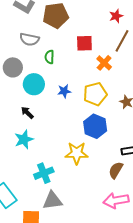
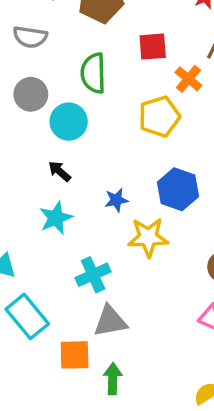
gray semicircle: (29, 39) -> (30, 37), moved
green semicircle: (49, 57) -> (93, 73), size x1.6
blue star: (64, 91) -> (116, 200), moved
yellow pentagon: (95, 94) -> (159, 117), moved

